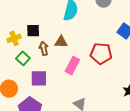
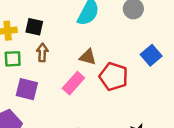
brown triangle: (61, 42) -> (88, 57), moved
green square: (23, 58) -> (13, 59), turned 32

